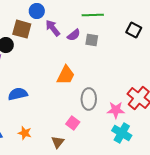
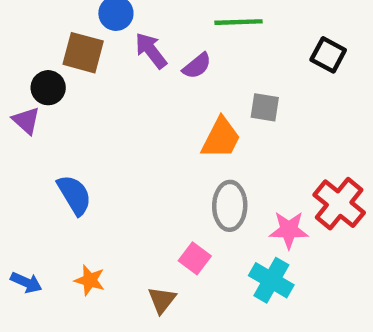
gray square: (92, 40) -> (265, 107), moved
orange trapezoid: (66, 75) -> (221, 138), moved
blue semicircle: (18, 94) -> (74, 195), turned 72
cyan cross: (122, 133) -> (271, 280), moved

